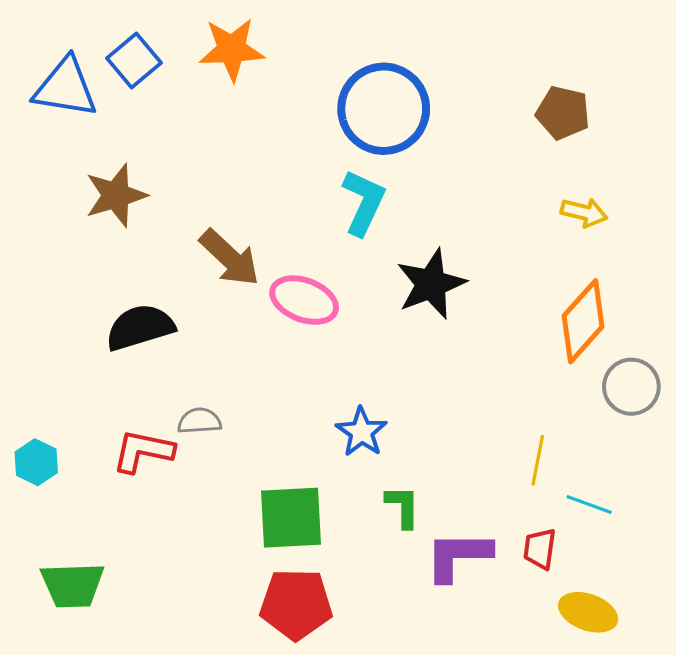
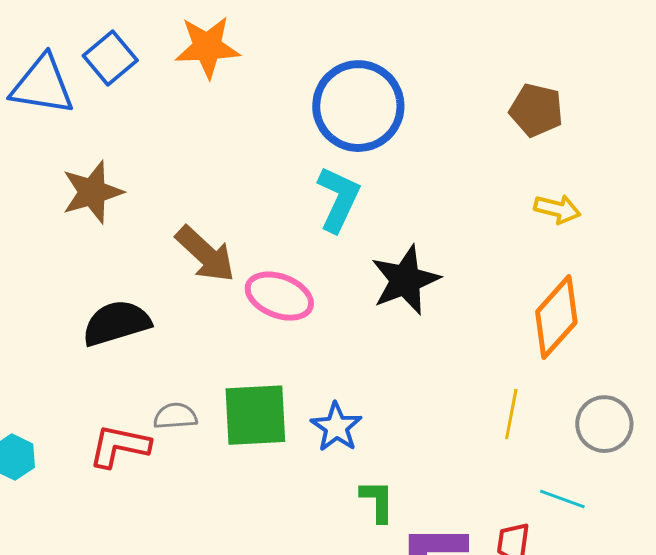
gray circle: (631, 387) -> (604, 424), moved
yellow line: (538, 460) -> (511, 414), moved
green square: (291, 518) -> (255, 415), moved

